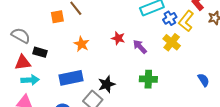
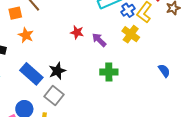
orange star: (82, 44) -> (26, 35), moved
blue rectangle: (71, 78) -> (31, 74), turned 55
black star: (107, 84) -> (57, 71), moved

